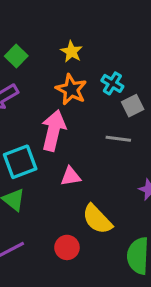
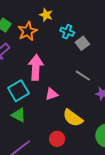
yellow star: (71, 52) -> (46, 15), moved
orange star: (71, 89) -> (28, 31), moved, turned 30
gray line: (118, 139) -> (83, 76), moved, turned 35

